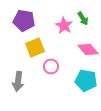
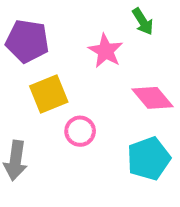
green arrow: (83, 18) -> (143, 22), moved
cyan pentagon: (86, 80) -> (149, 159), turned -30

